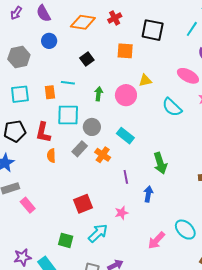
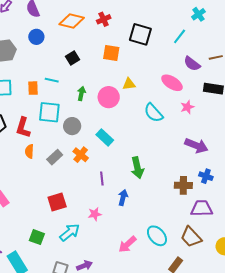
gray rectangle: (80, 149) -> (55, 157), moved

